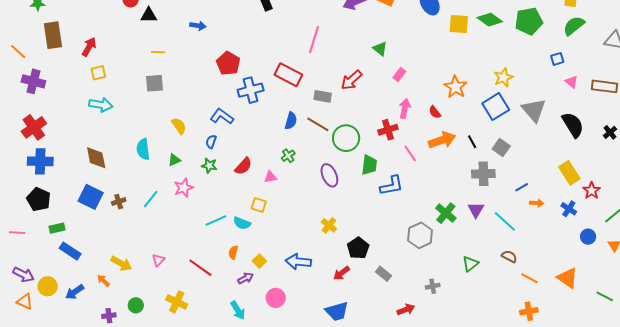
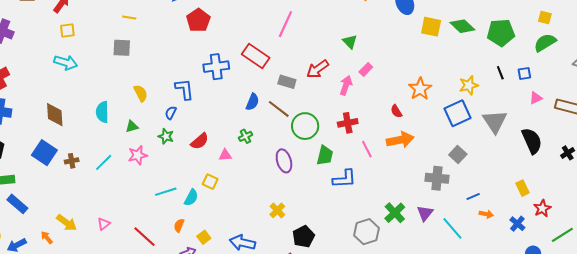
red pentagon: (228, 63) -> (198, 20), moved
pink triangle: (571, 82) -> (536, 98), turned 48
pink arrow: (405, 109) -> (346, 85), moved
blue L-shape: (222, 116) -> (184, 89), turned 40
black line: (472, 142) -> (500, 73), moved
yellow rectangle: (569, 173) -> (522, 188), size x0.7
cyan semicircle: (242, 223) -> (191, 198), turned -90

